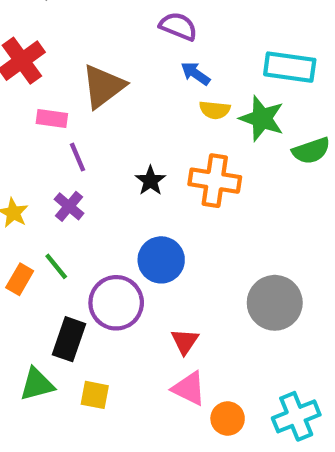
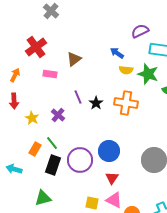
purple semicircle: (178, 26) -> (140, 31), moved, turned -48
brown triangle: (103, 86) -> (74, 59), size x0.7
purple line: (78, 157) -> (78, 97), moved
blue circle: (161, 260) -> (109, 151), moved
black rectangle: (69, 339) -> (53, 165), moved
yellow square: (95, 395) -> (92, 203), moved

